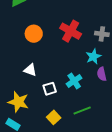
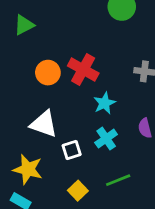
red cross: (71, 31) -> (83, 70), moved
cyan star: (93, 57) -> (104, 103), moved
white triangle: (30, 70) -> (44, 124), size x1.5

